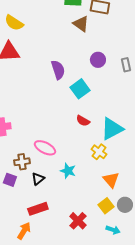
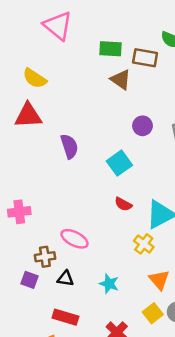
purple semicircle: (58, 70) -> (69, 146), moved
cyan star: (68, 171) -> (109, 284), moved
black triangle: (38, 179) -> (65, 279), turned 48
red rectangle: (38, 209) -> (65, 317), turned 36

